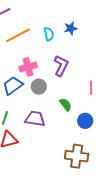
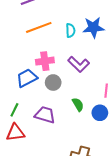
blue star: (71, 28) -> (93, 27), size x1.5
purple L-shape: (61, 66) -> (79, 64), turned 100
blue circle: (85, 121) -> (100, 113), moved

